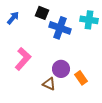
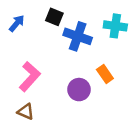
orange rectangle: (81, 78) -> (105, 74), moved
brown triangle: (49, 84) -> (26, 112), moved

